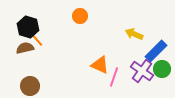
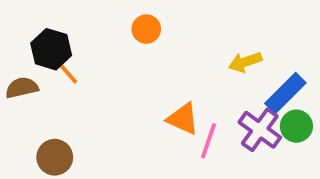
yellow arrow: (134, 34) -> (245, 62), turned -42
brown semicircle: (25, 48) -> (22, 88), moved

